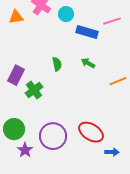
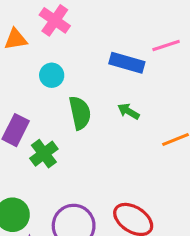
cyan circle: (66, 14) -> (52, 75), moved
green semicircle: (57, 64) -> (80, 113), size x1.5

